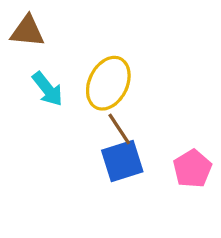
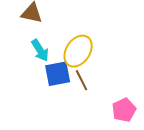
blue square: (122, 161) -> (58, 74), moved

